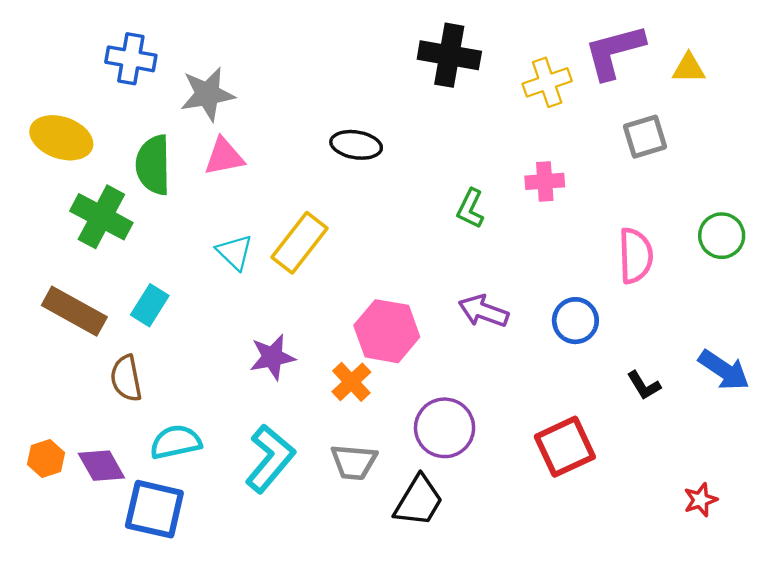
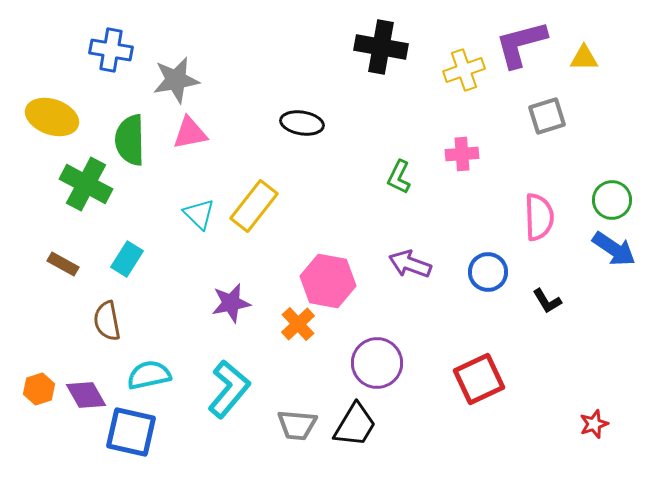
brown rectangle: (74, 311) -> (63, 264), size x0.6
blue arrow: (724, 370) -> (614, 249), moved
black L-shape: (644, 385) -> (547, 301), moved
gray trapezoid: (354, 462) -> (297, 425), moved

